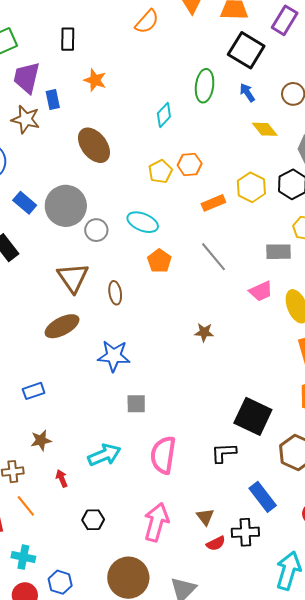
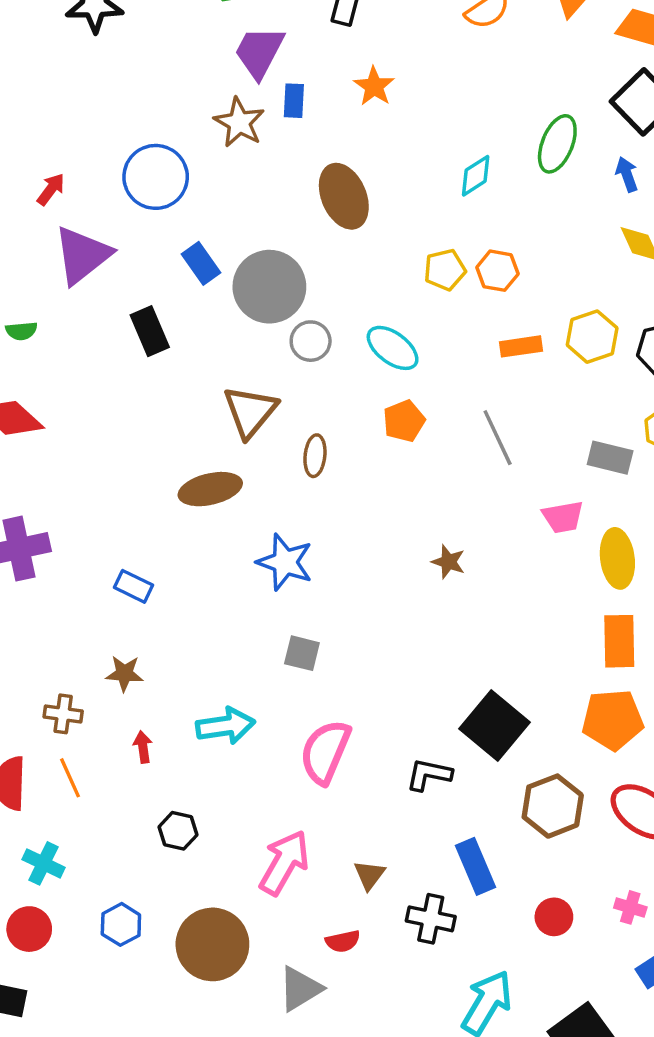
blue rectangle: (34, 391) -> (134, 586), turned 30
red semicircle: (216, 543) -> (343, 941), moved
blue hexagon: (60, 582) -> (121, 924), moved

